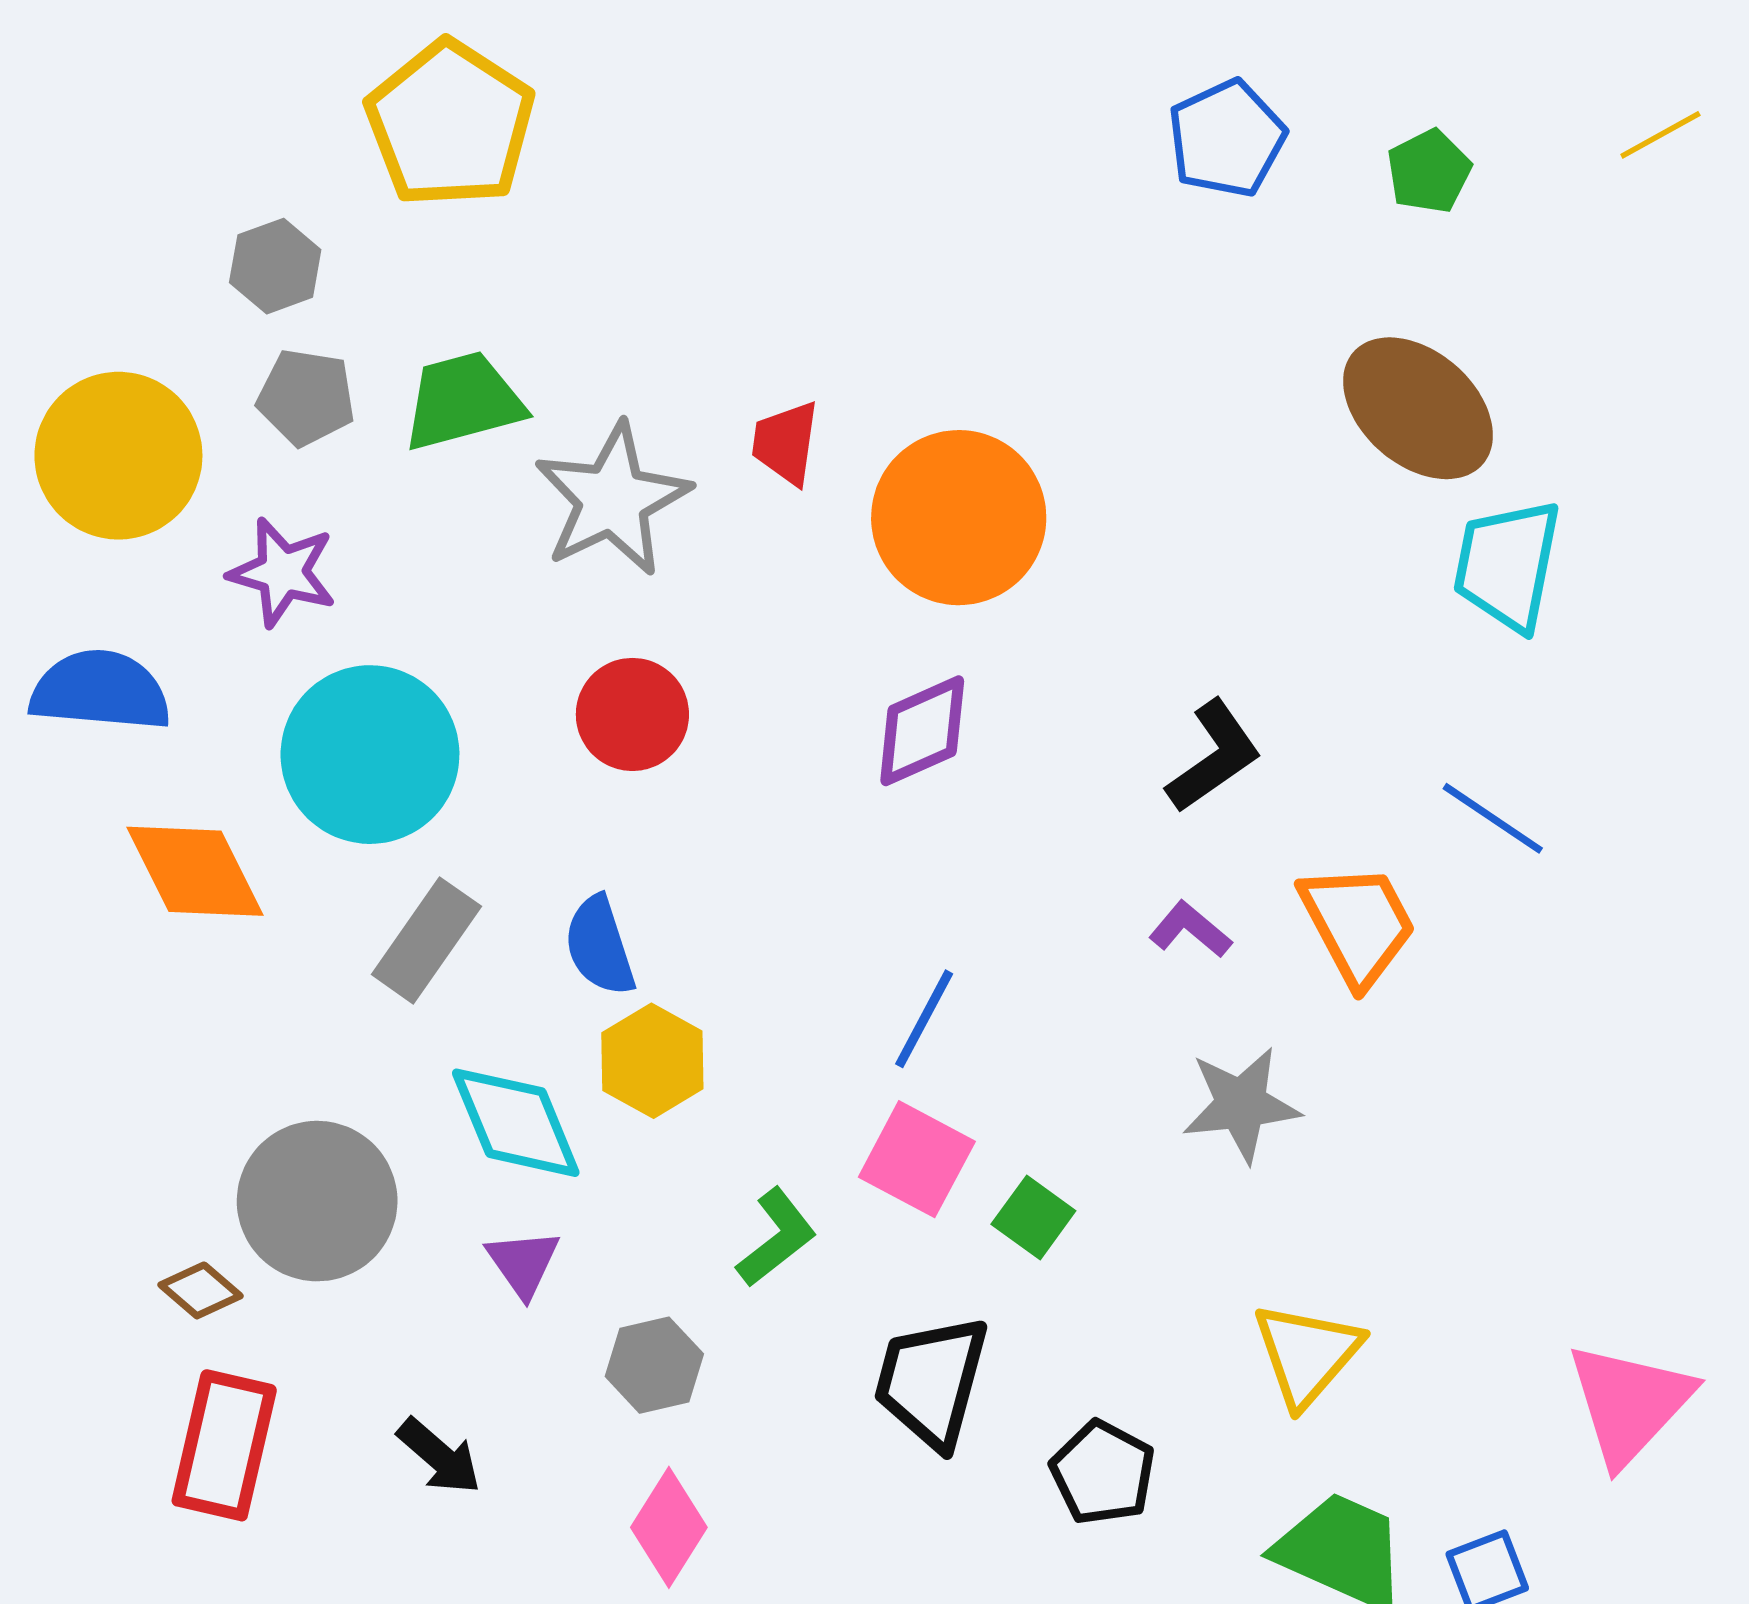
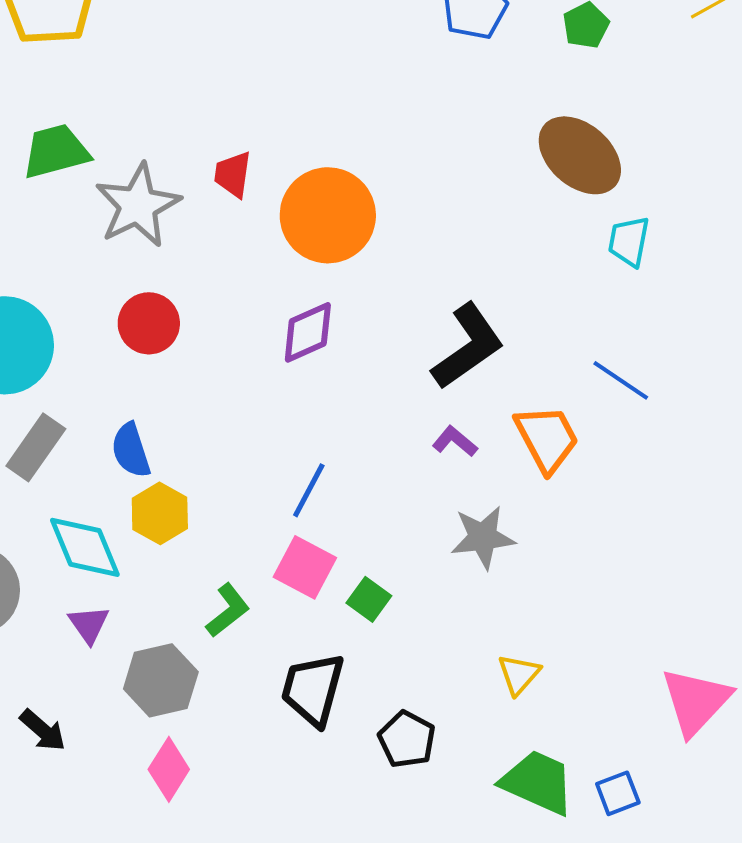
cyan trapezoid: (1507, 565) -> (629, 241), size x0.7
black L-shape: (1214, 756) -> (468, 346), size x1.4
yellow triangle: (1307, 1354) -> (519, 674), size x0.7
gray hexagon: (654, 1365) -> (161, 680), size x1.4

